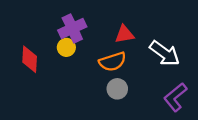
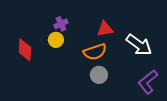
purple cross: (72, 28) -> (61, 24), size x0.6

